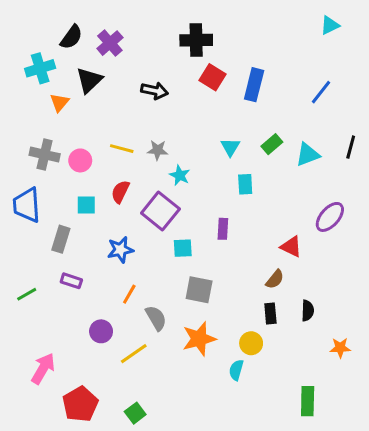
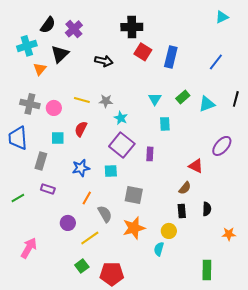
purple square: (160, 211) -> (122, 145), moved
cyan square: (183, 248) -> (111, 171), moved
red pentagon: (80, 404) -> (112, 274), moved, turned 30
green square: (135, 413) -> (82, 266), moved

